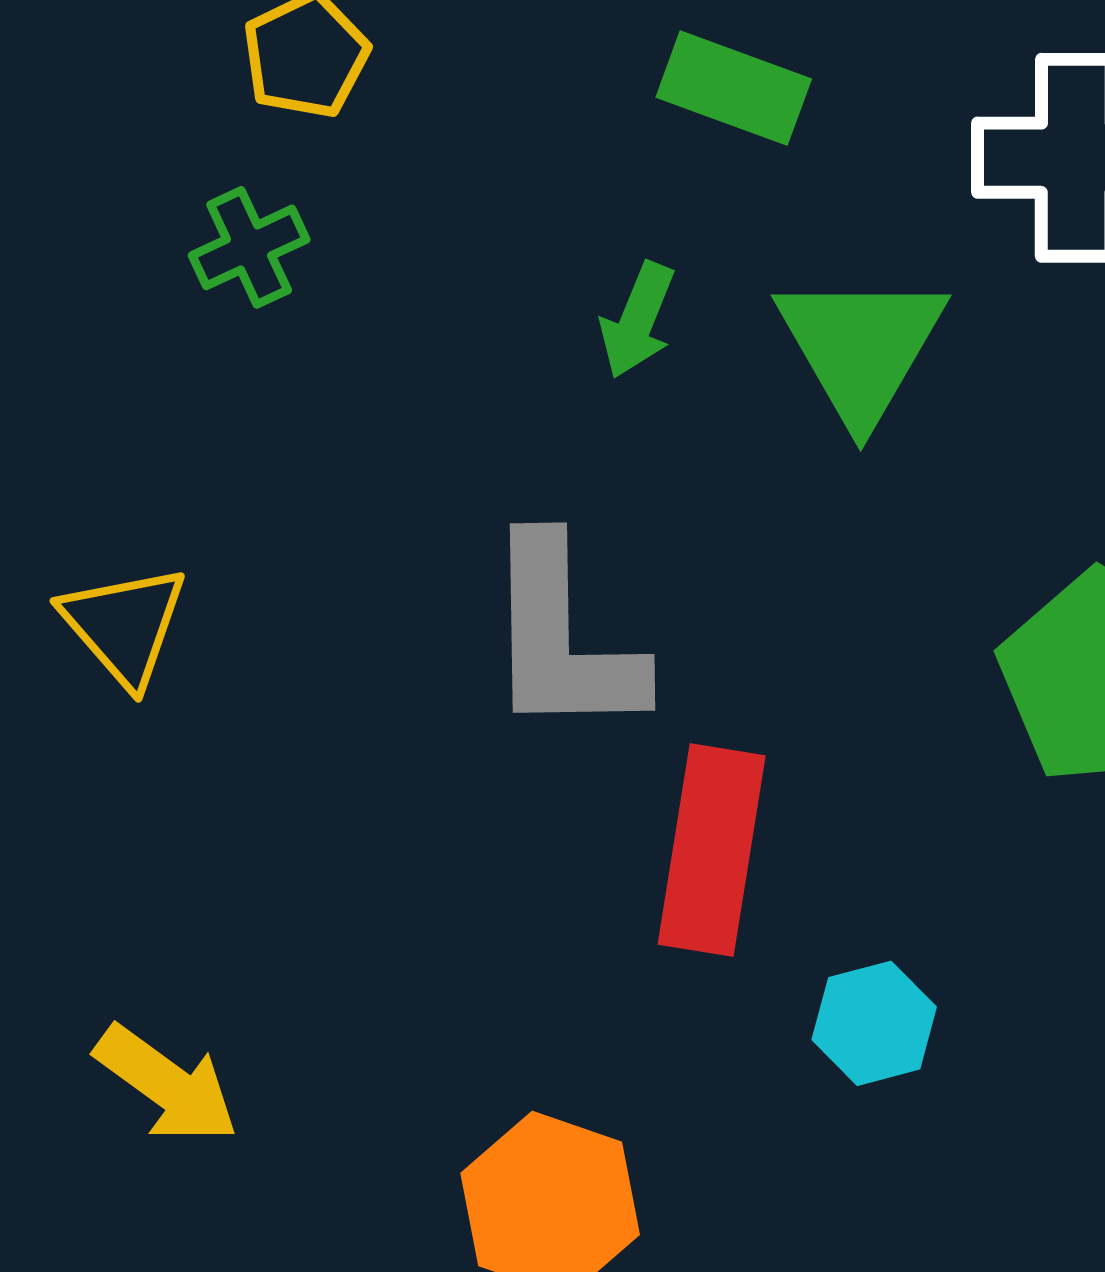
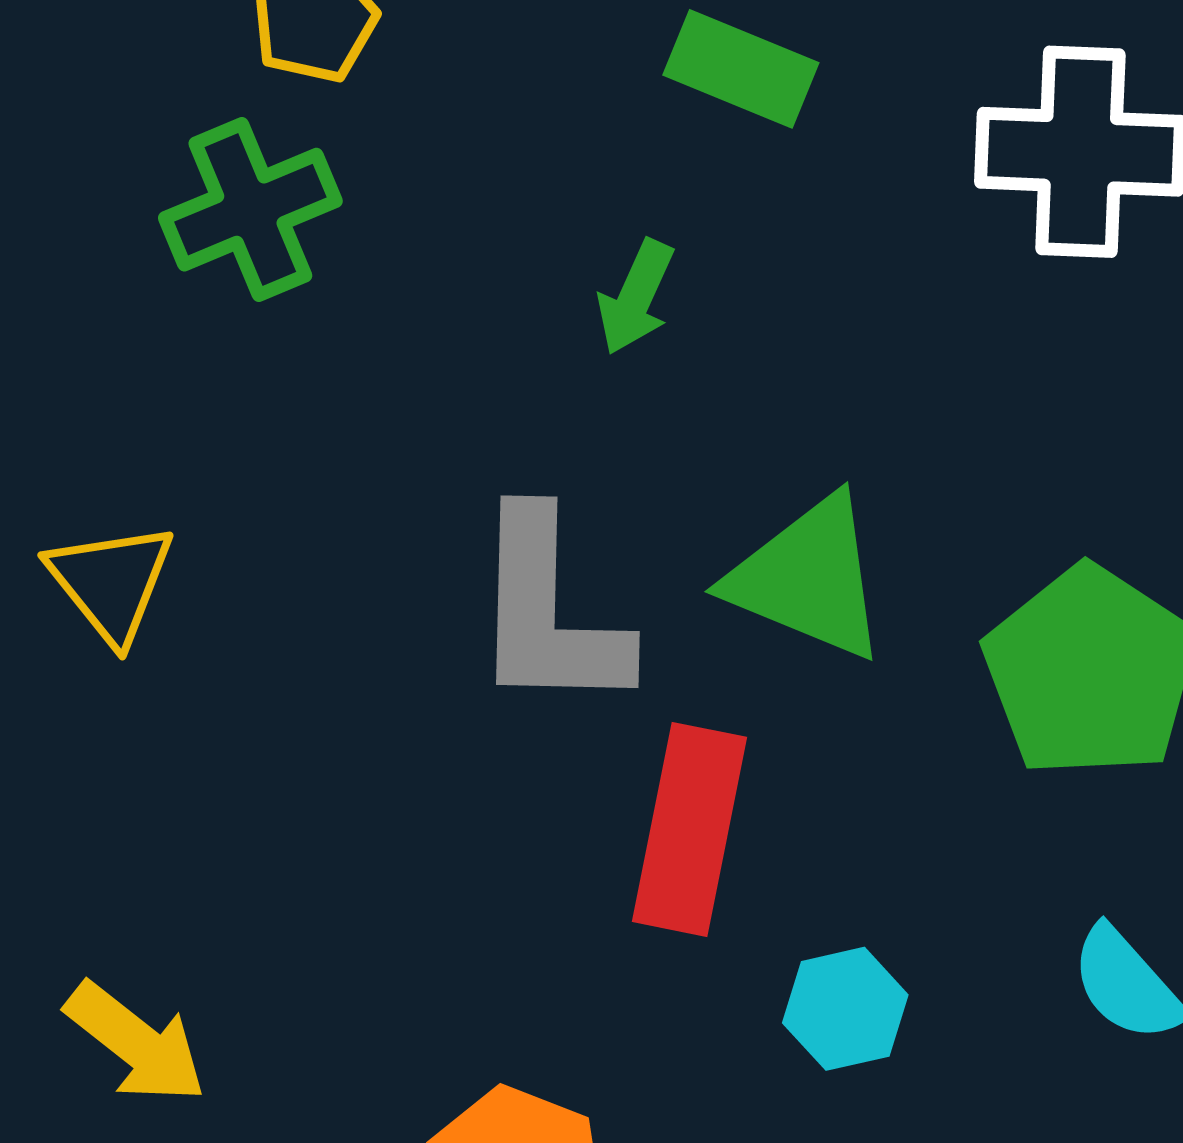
green cross: (249, 247) -> (250, 210), size x1.5
green triangle: (861, 347) -> (808, 578), moved, turned -40

